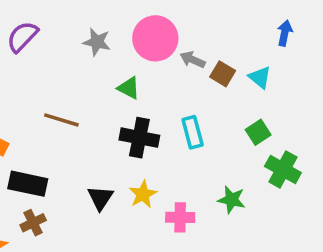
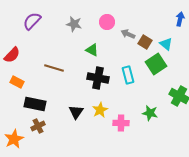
pink circle: (155, 38) -> (107, 22), size x0.6
green square: (258, 132) -> (156, 64), moved, size x1.5

